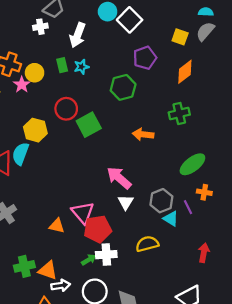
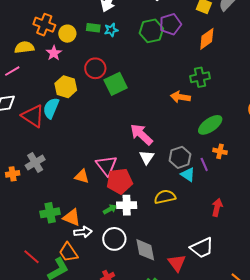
green rectangle: (62, 65) -> (93, 28), turned -72
pink star: (22, 85) -> (54, 53), moved
green hexagon: (123, 87) -> (151, 31), moved
orange arrow: (143, 134) -> (180, 97), moved

